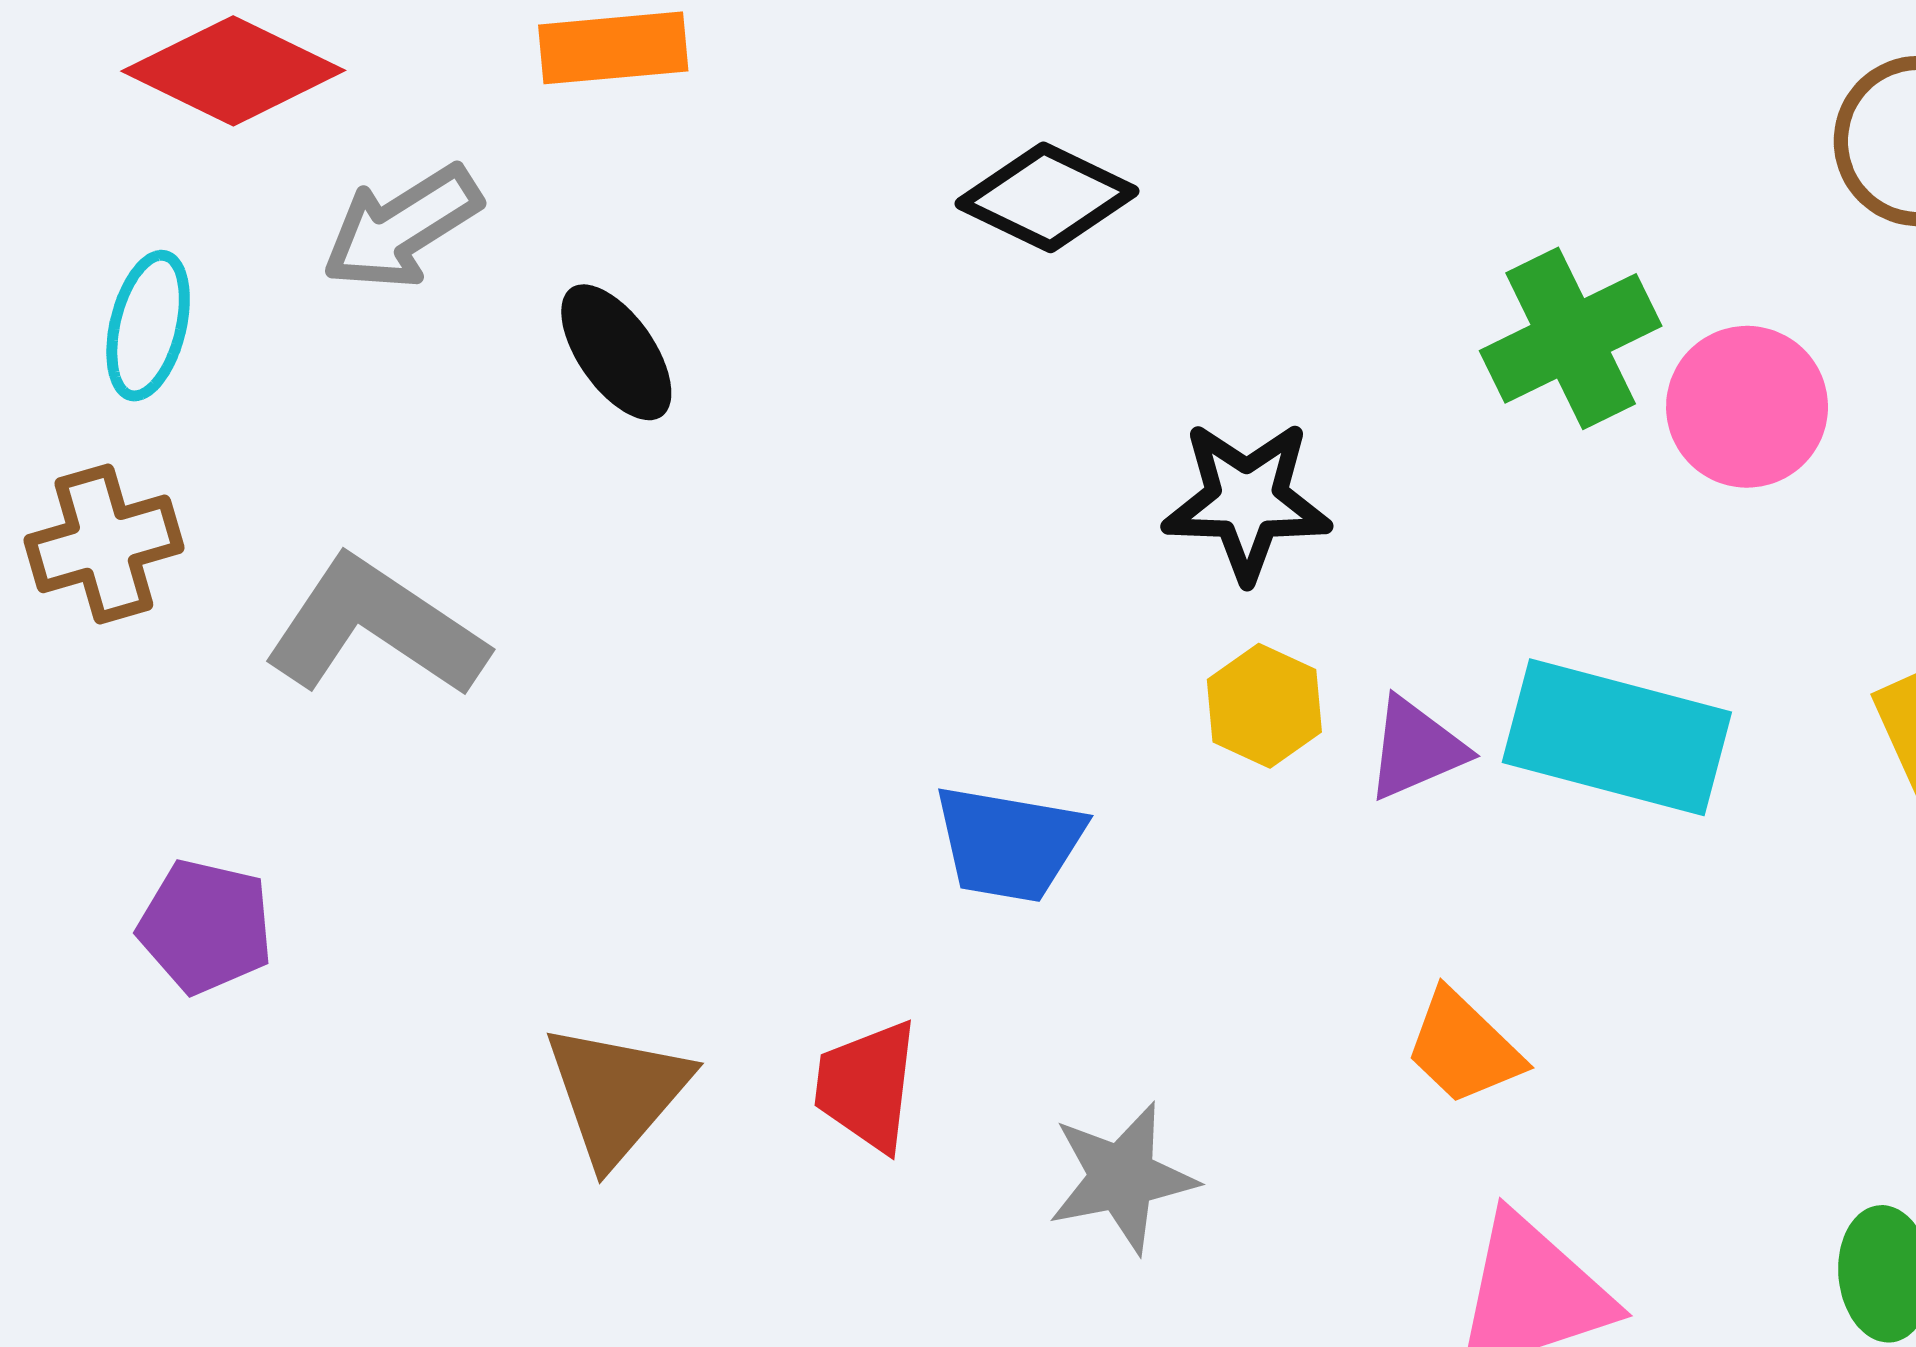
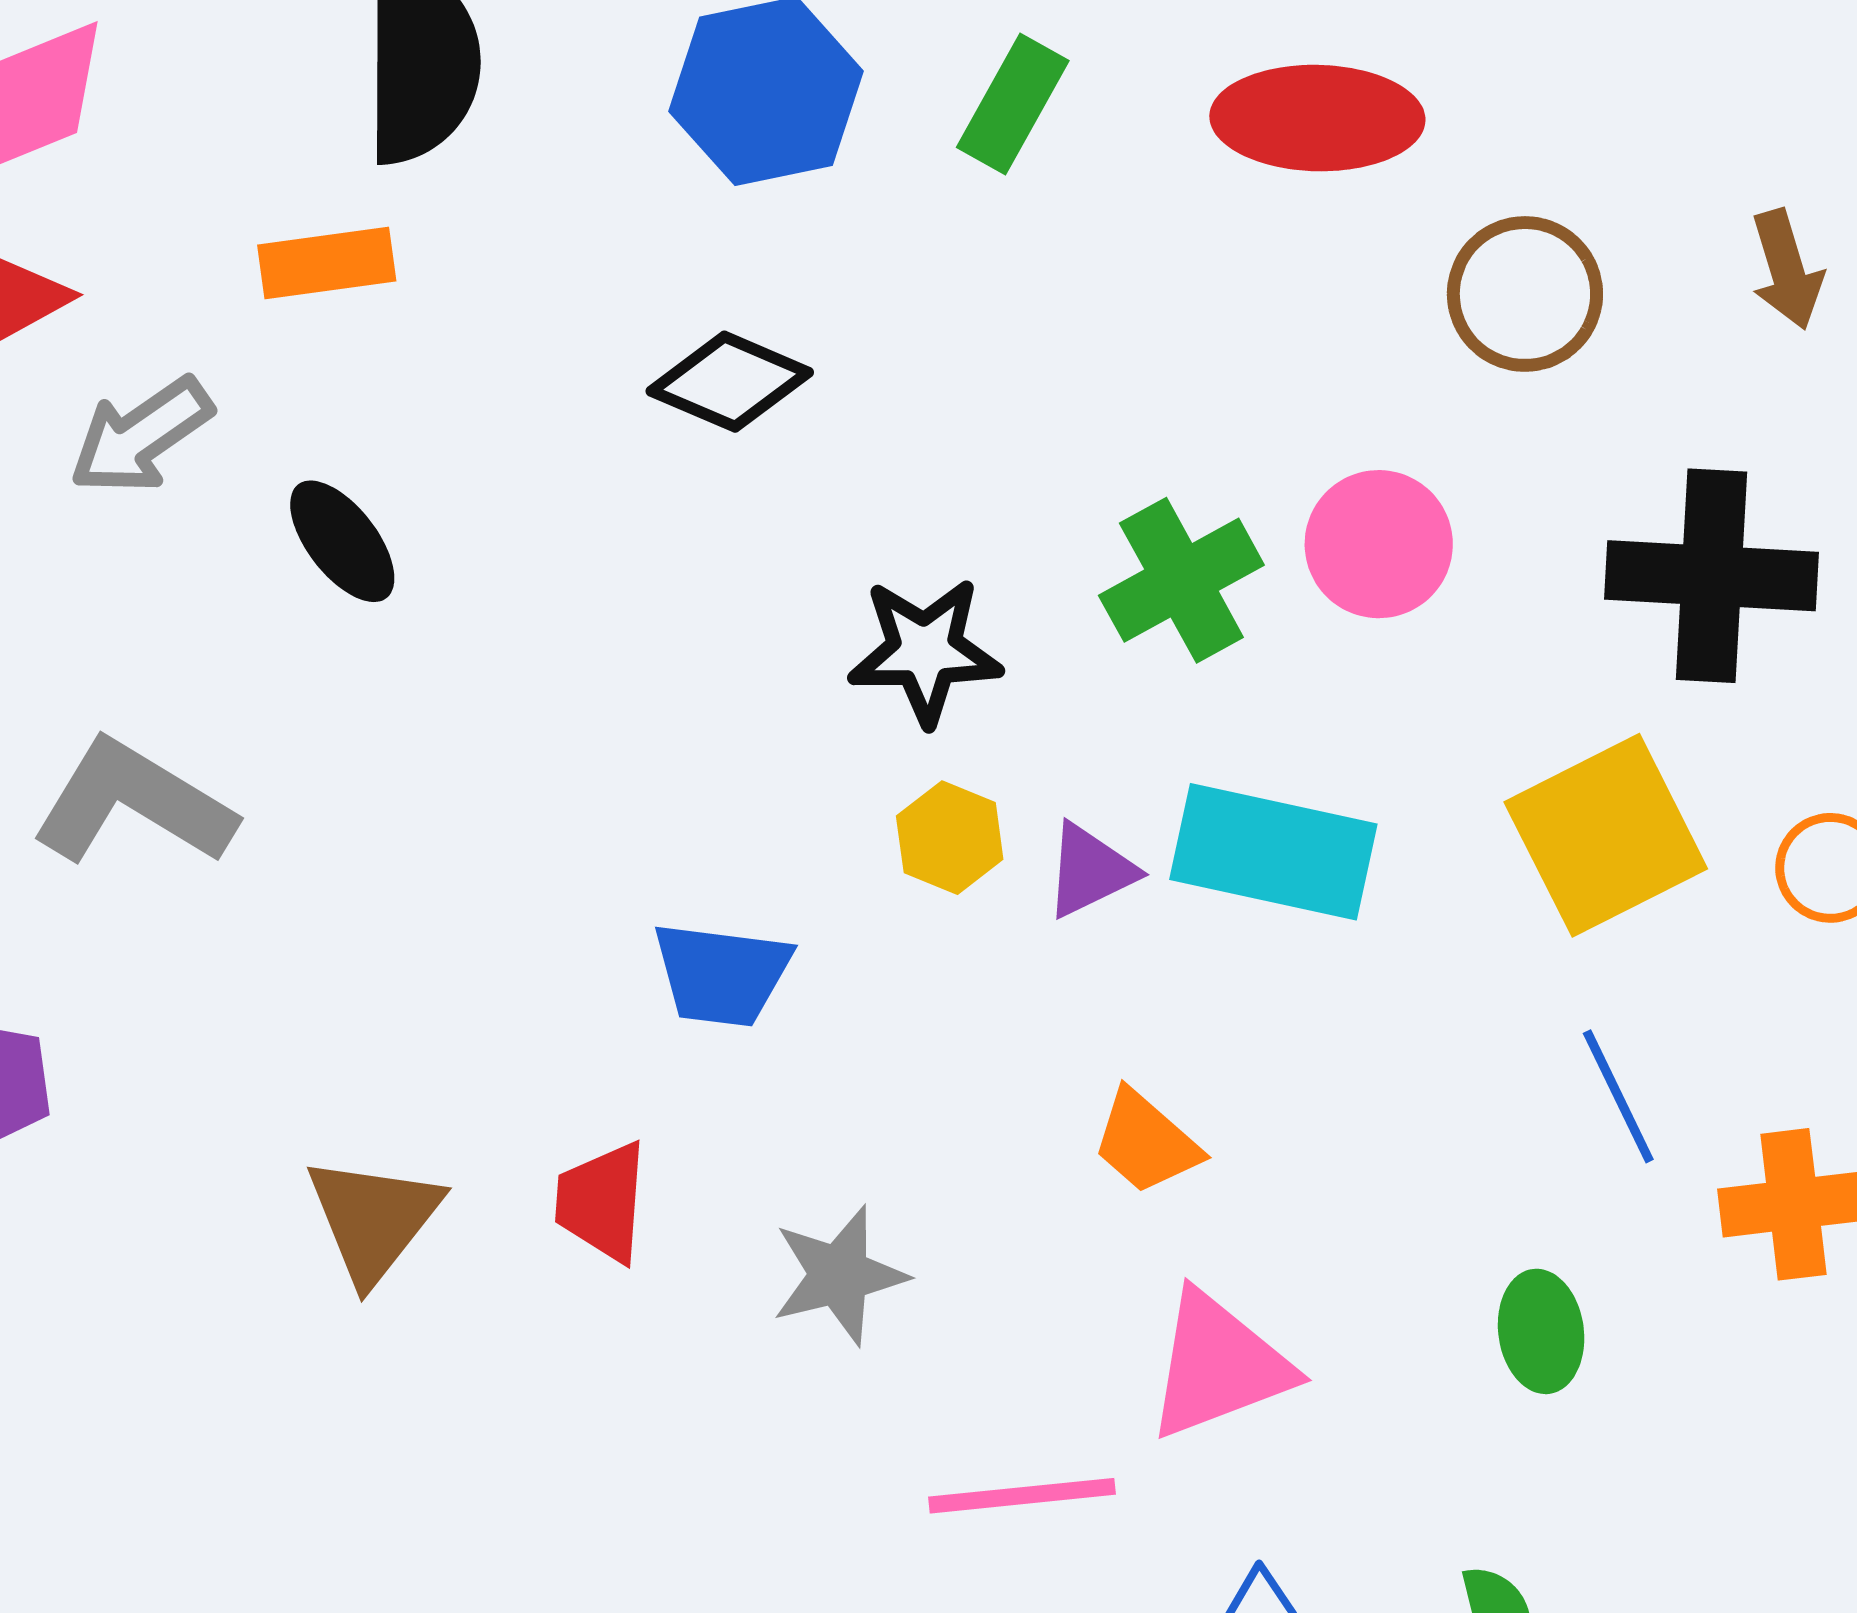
green cross: (1571, 338) -> (1181, 580), moved

